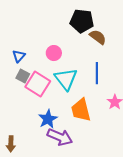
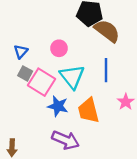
brown semicircle: (98, 37) -> (107, 31), size x1.4
blue star: (48, 119) -> (58, 106), moved, turned -30

